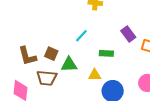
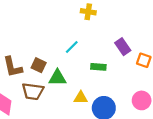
yellow triangle: (95, 75) -> (81, 98), moved

